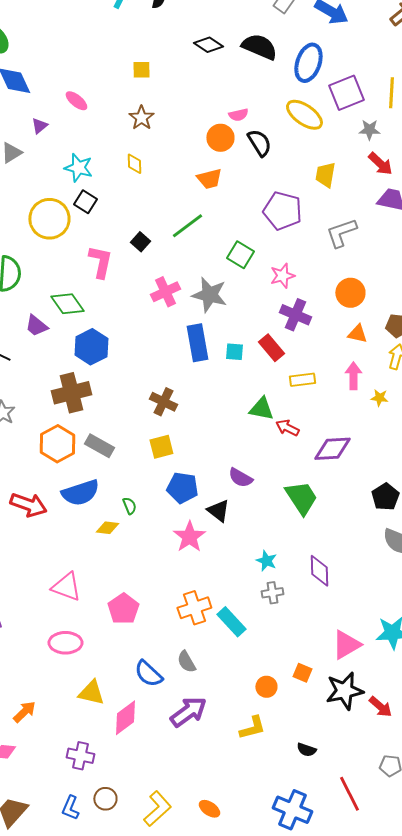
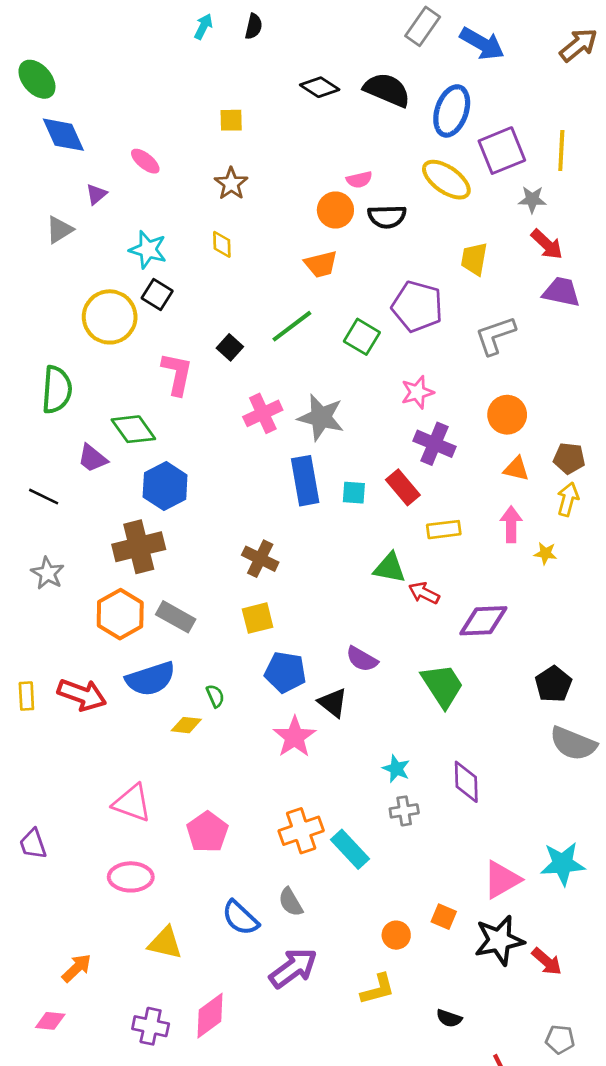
black semicircle: (259, 143) -> (387, 217), turned 120
green square: (240, 255) -> (362, 337), moved
pink diamond: (125, 718) -> (210, 1016), moved

